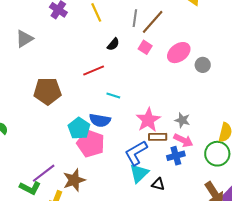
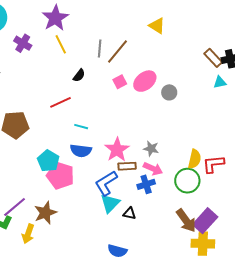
pink square: (145, 47) -> (120, 82), moved, turned 32
blue semicircle: (100, 120) -> (81, 151), moved

